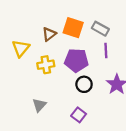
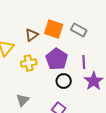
purple line: (106, 50) -> (84, 62), moved
purple pentagon: (76, 60) -> (57, 59), turned 30

